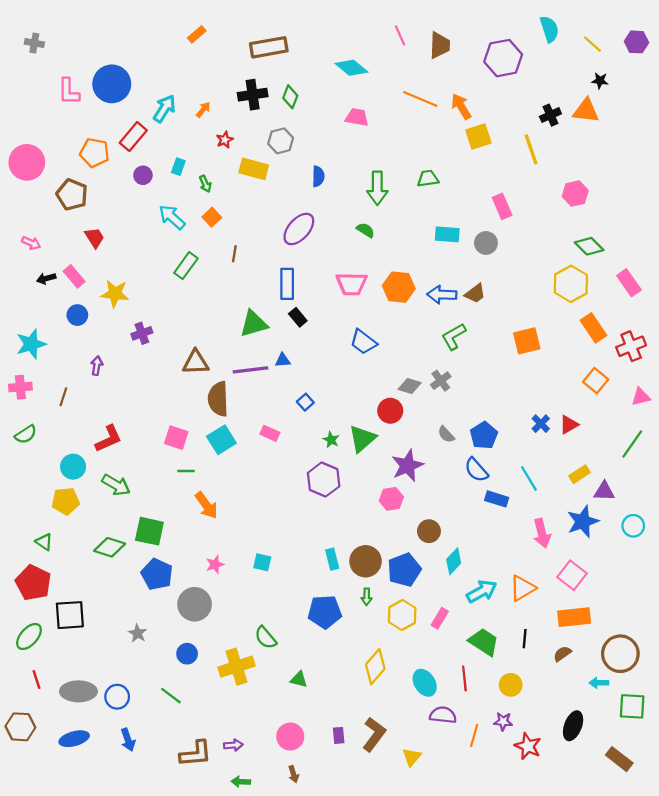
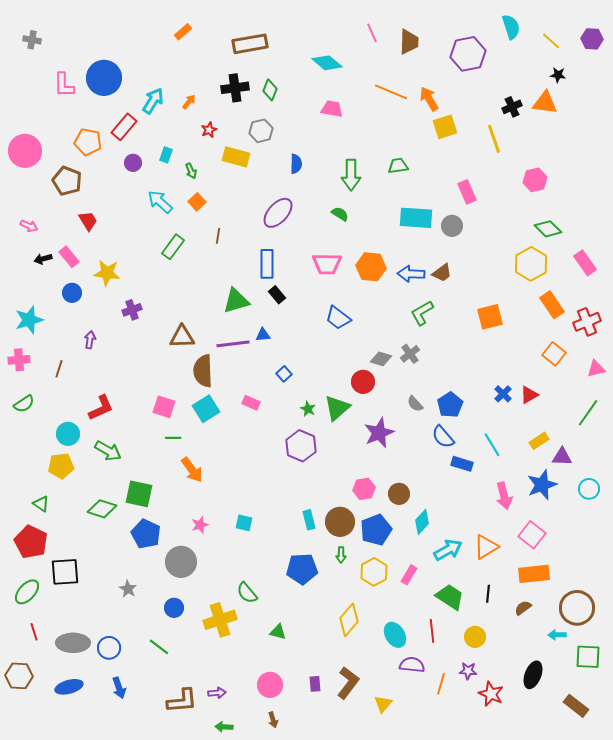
cyan rectangle: (447, 234) -> (416, 218), size x1.4
pink hexagon: (391, 499) -> (364, 489), moved

